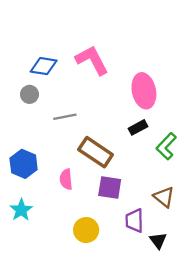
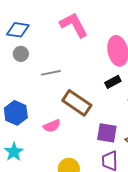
blue diamond: (44, 66) -> (18, 30), moved
pink semicircle: (66, 179) -> (52, 126), turned -108
purple square: (110, 188) -> (107, 133), moved

